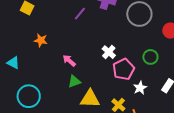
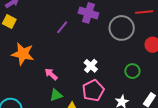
orange star: (41, 40) -> (23, 54), size x1.6
pink pentagon: (123, 69) -> (93, 91), moved

